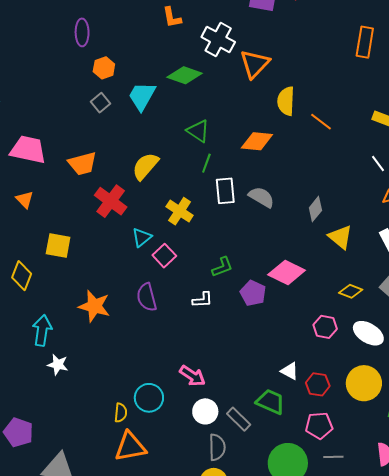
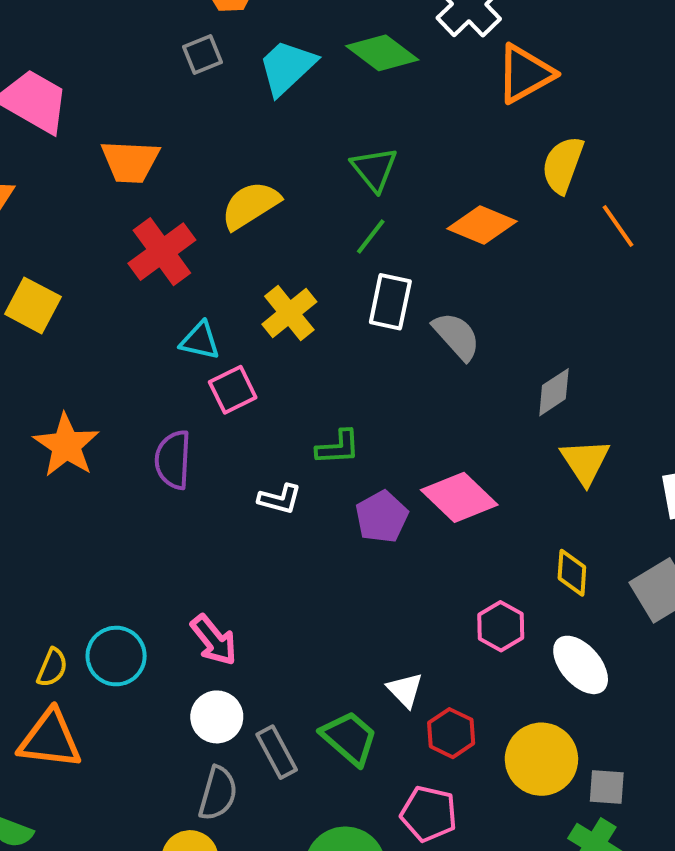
cyan triangle: (142, 237) -> (200, 341), turned 35
yellow diamond: (351, 291) -> (572, 573), turned 55

